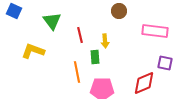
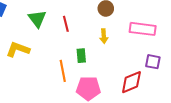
red line: (80, 35) -> (66, 24), moved
yellow arrow: (105, 41) -> (104, 36), moved

